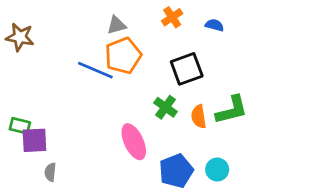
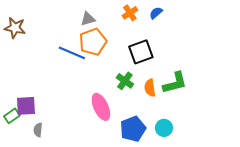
blue semicircle: (215, 25) -> (156, 13), moved, turned -56
green rectangle: (20, 126) -> (12, 116), moved, turned -49

